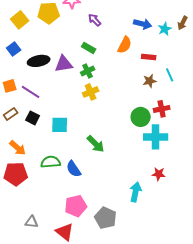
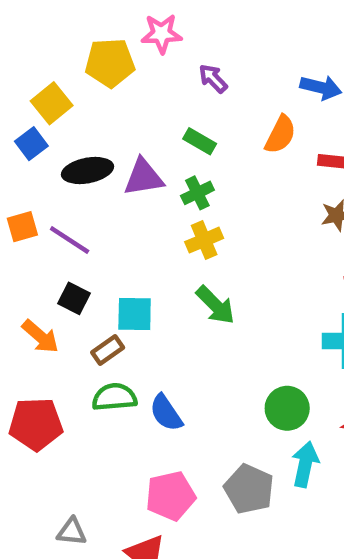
yellow square: (20, 20) -> (52, 103), moved
brown rectangle: (11, 114) -> (108, 350), moved
green circle: (141, 117) -> (287, 408), moved
green arrow: (96, 144) -> (215, 305), moved
orange arrow: (18, 148) -> (40, 337), moved
gray pentagon: (106, 218) -> (249, 489), moved

